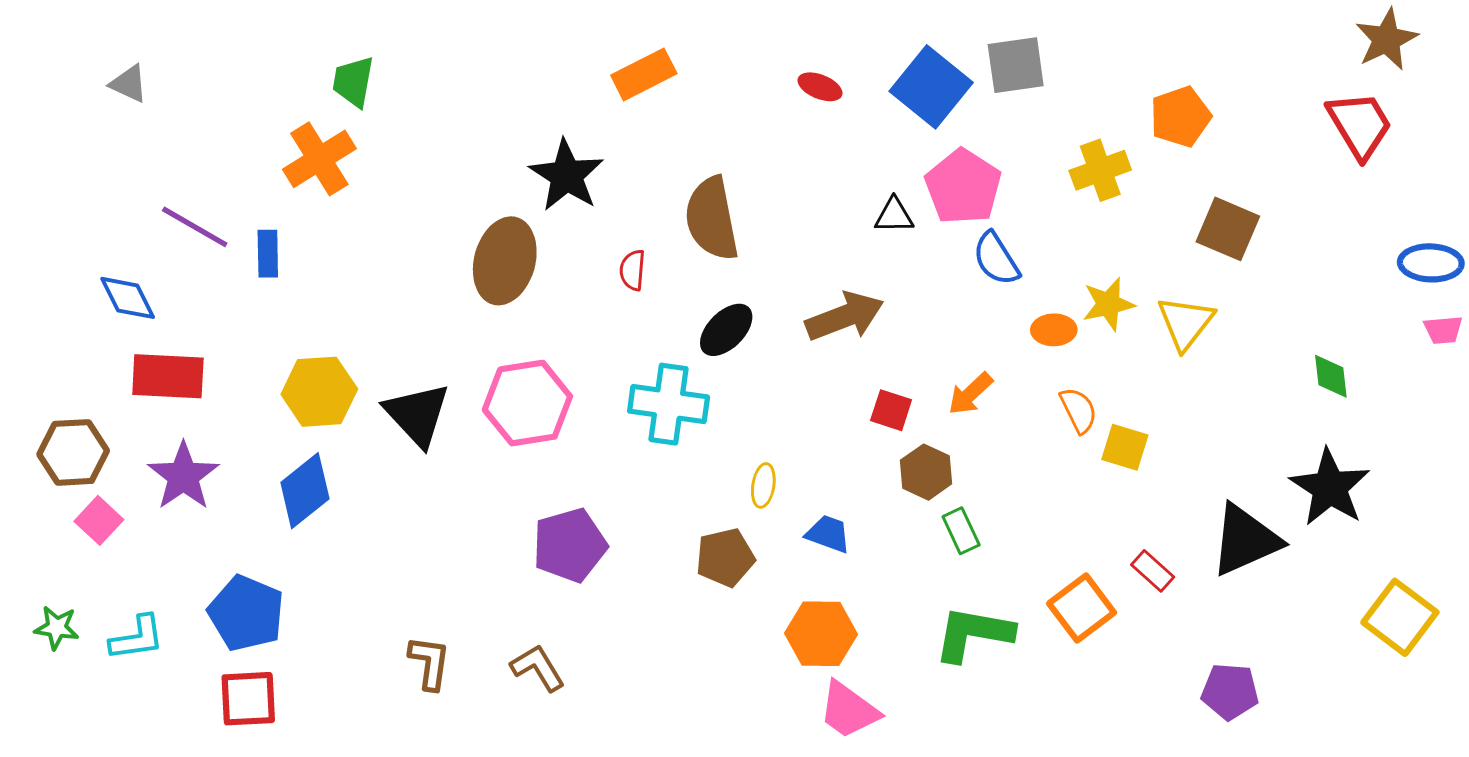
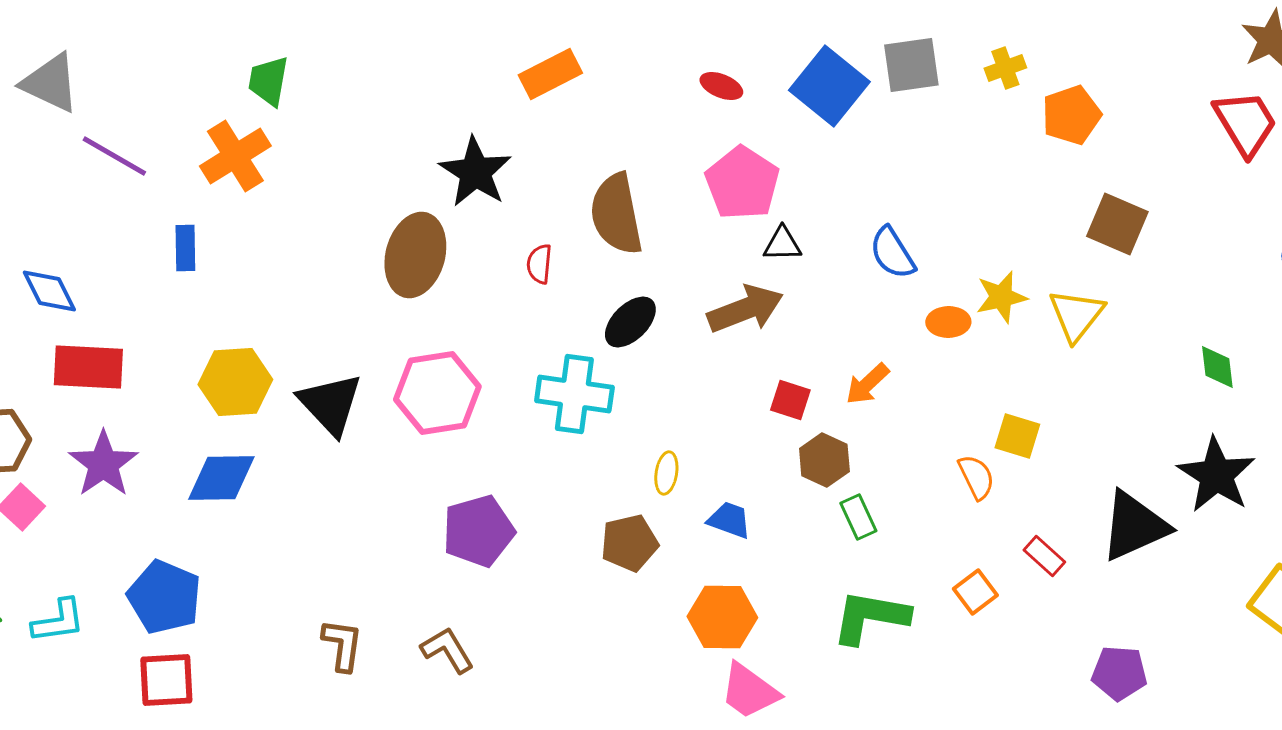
gray triangle: (129, 84) -> (50, 83), size x1.6
yellow cross: (1100, 170) -> (1005, 68), moved, size x0.7
pink pentagon: (963, 187) -> (742, 183), moved
black triangle: (894, 216) -> (782, 244), moved
purple line: (195, 227) -> (114, 156), moved
orange semicircle: (1079, 410) -> (976, 477), moved
blue diamond: (305, 491) -> (221, 478), turned 38
orange square: (1082, 608) -> (975, 592), size x0.7

